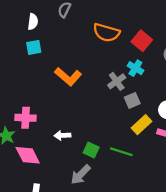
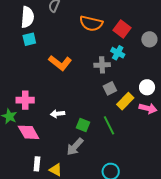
white semicircle: (33, 22) -> (27, 17), size x1.5
gray cross: (117, 81) -> (102, 65), turned 35
gray square: (132, 100) -> (110, 88), moved
green line: (121, 152) -> (109, 125), turned 48

